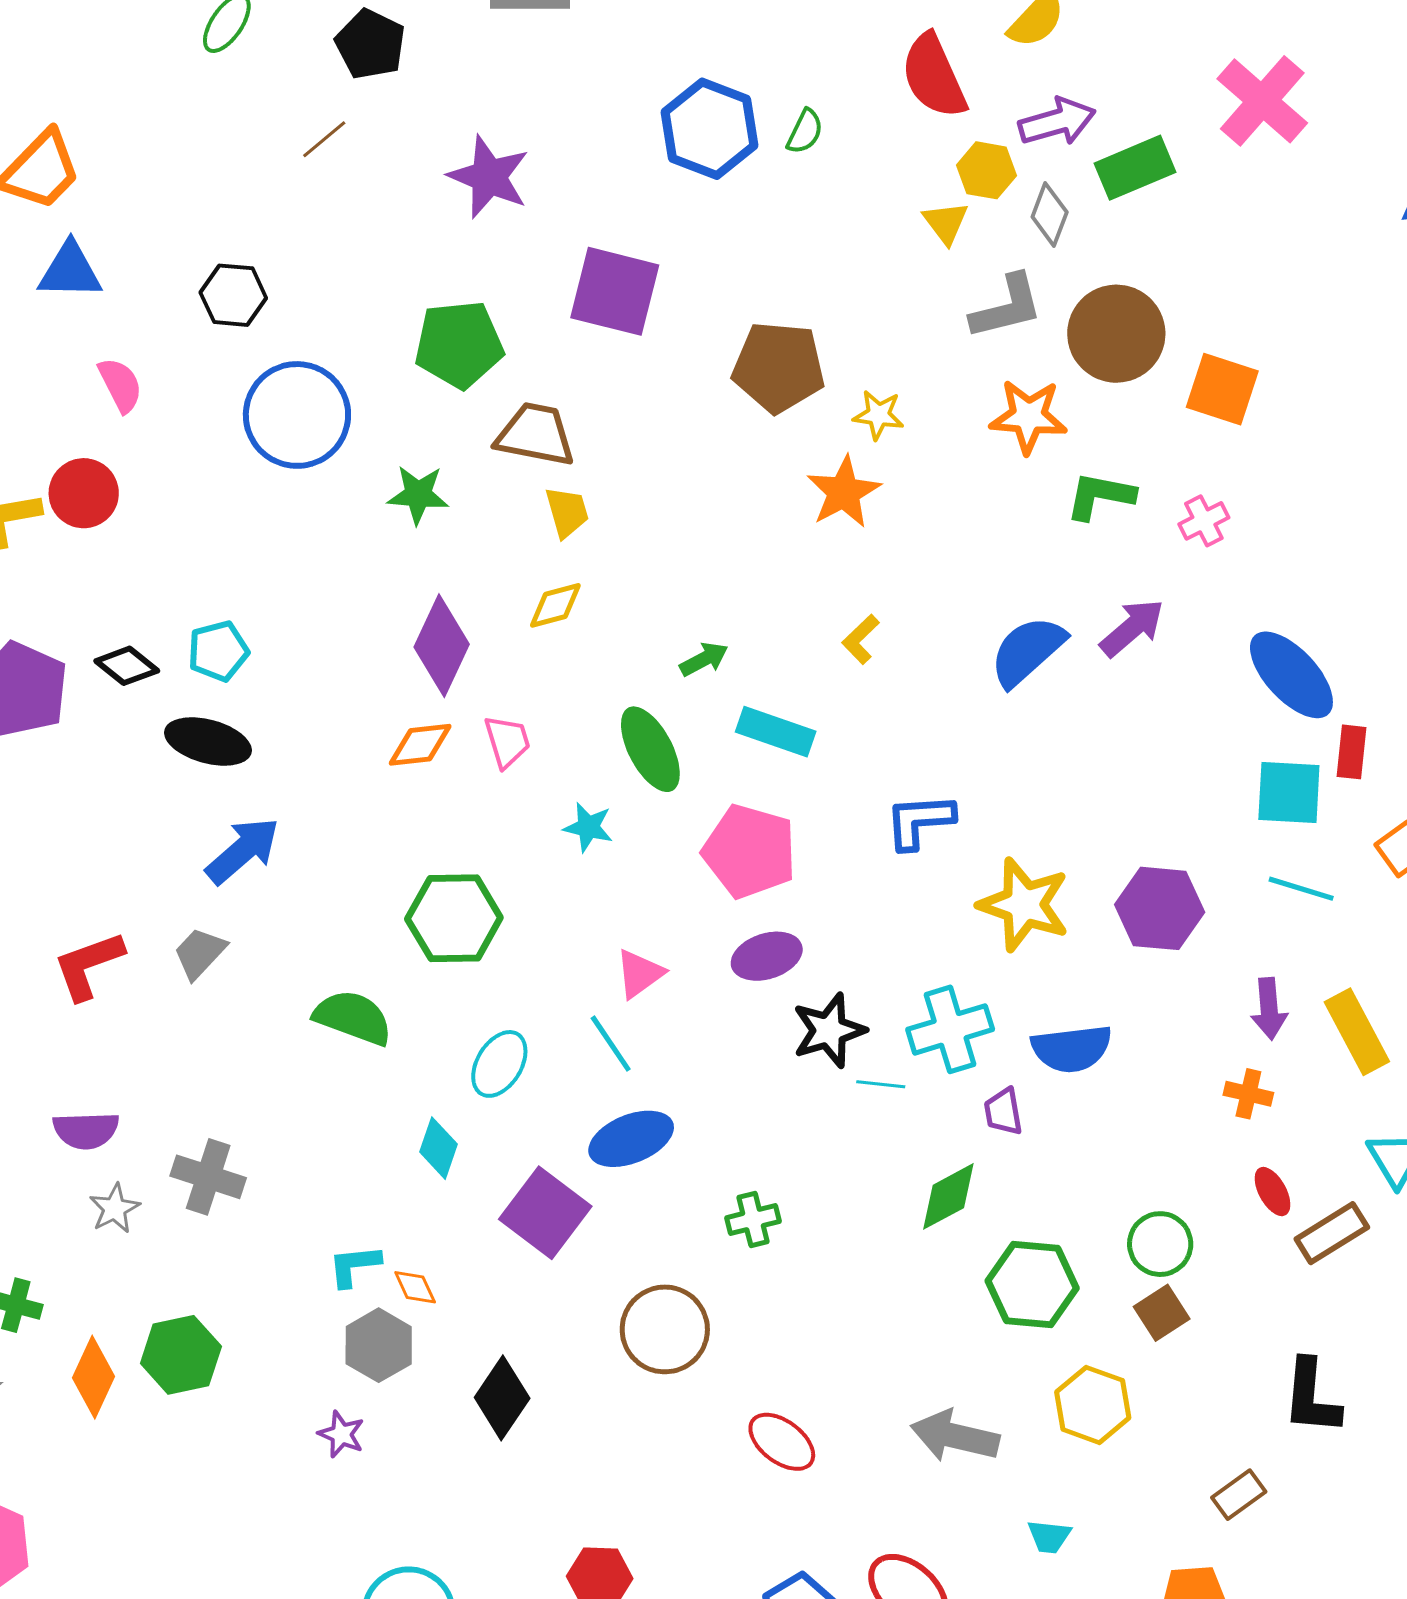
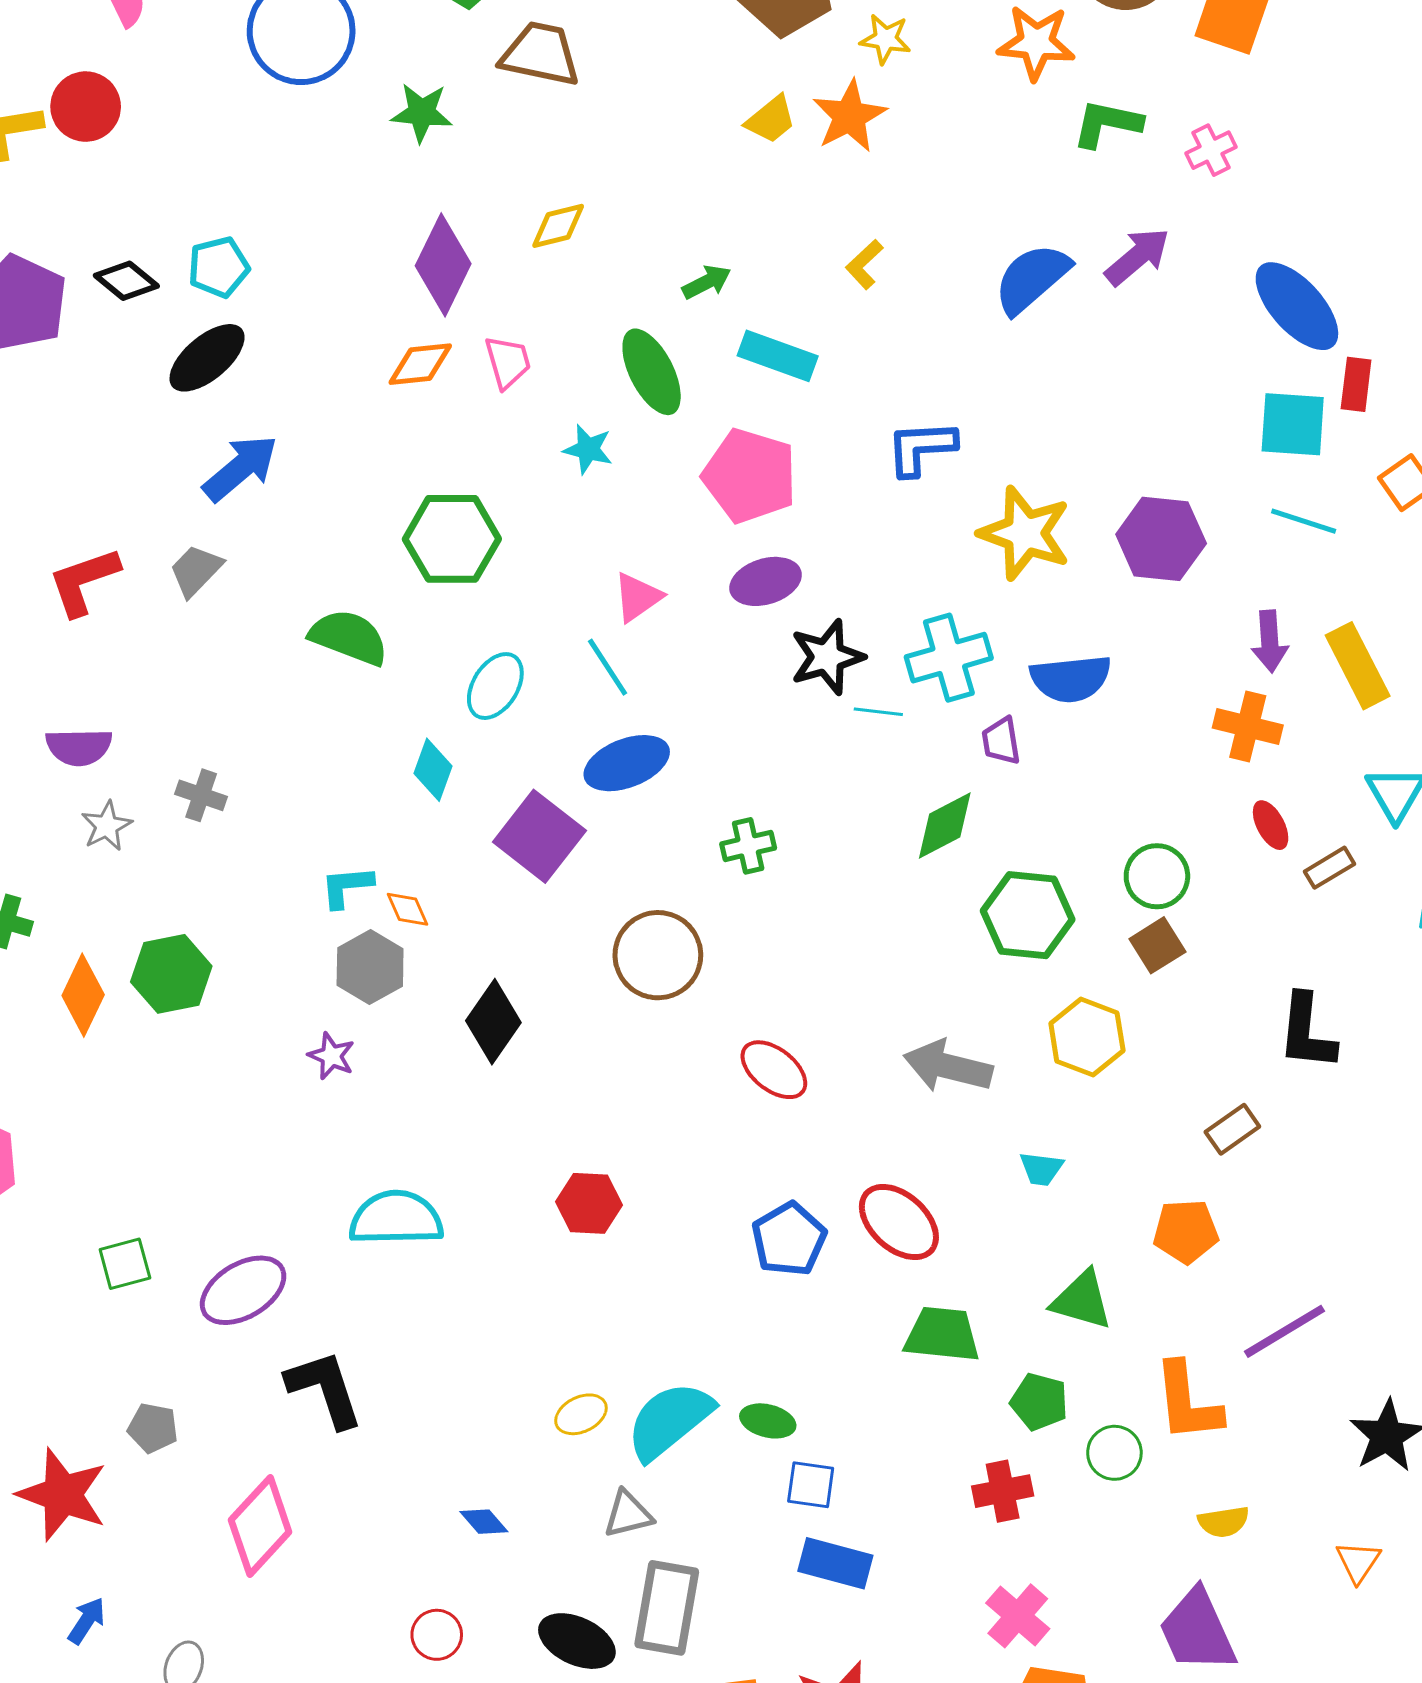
yellow trapezoid: (567, 512) -> (771, 119), moved, turned 66
black ellipse: (208, 741) -> (207, 358), turned -56
orange cross: (1248, 1094) -> (1248, 726), size x1.4
gray cross: (208, 1177) -> (201, 795), size x0.7
brown rectangle: (1332, 1233) -> (1330, 868), size x0.7

